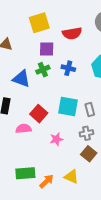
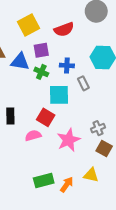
green cross: (43, 70) -> (41, 72), turned -32
blue triangle: (21, 79) -> (20, 62), moved
cyan square: (68, 106) -> (59, 95), moved
gray rectangle: (90, 110) -> (83, 83), moved
pink star: (56, 139) -> (69, 140), size x1.6

